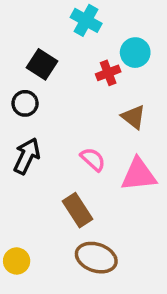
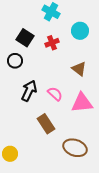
red cross: (108, 73) -> (52, 43), moved
black arrow: (27, 156) -> (29, 91), moved
brown ellipse: (96, 258) -> (75, 148), moved

